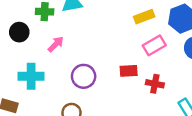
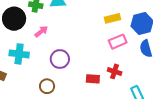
black circle: (19, 32) -> (14, 19), size x1.5
red rectangle: (129, 71) -> (93, 79), moved

